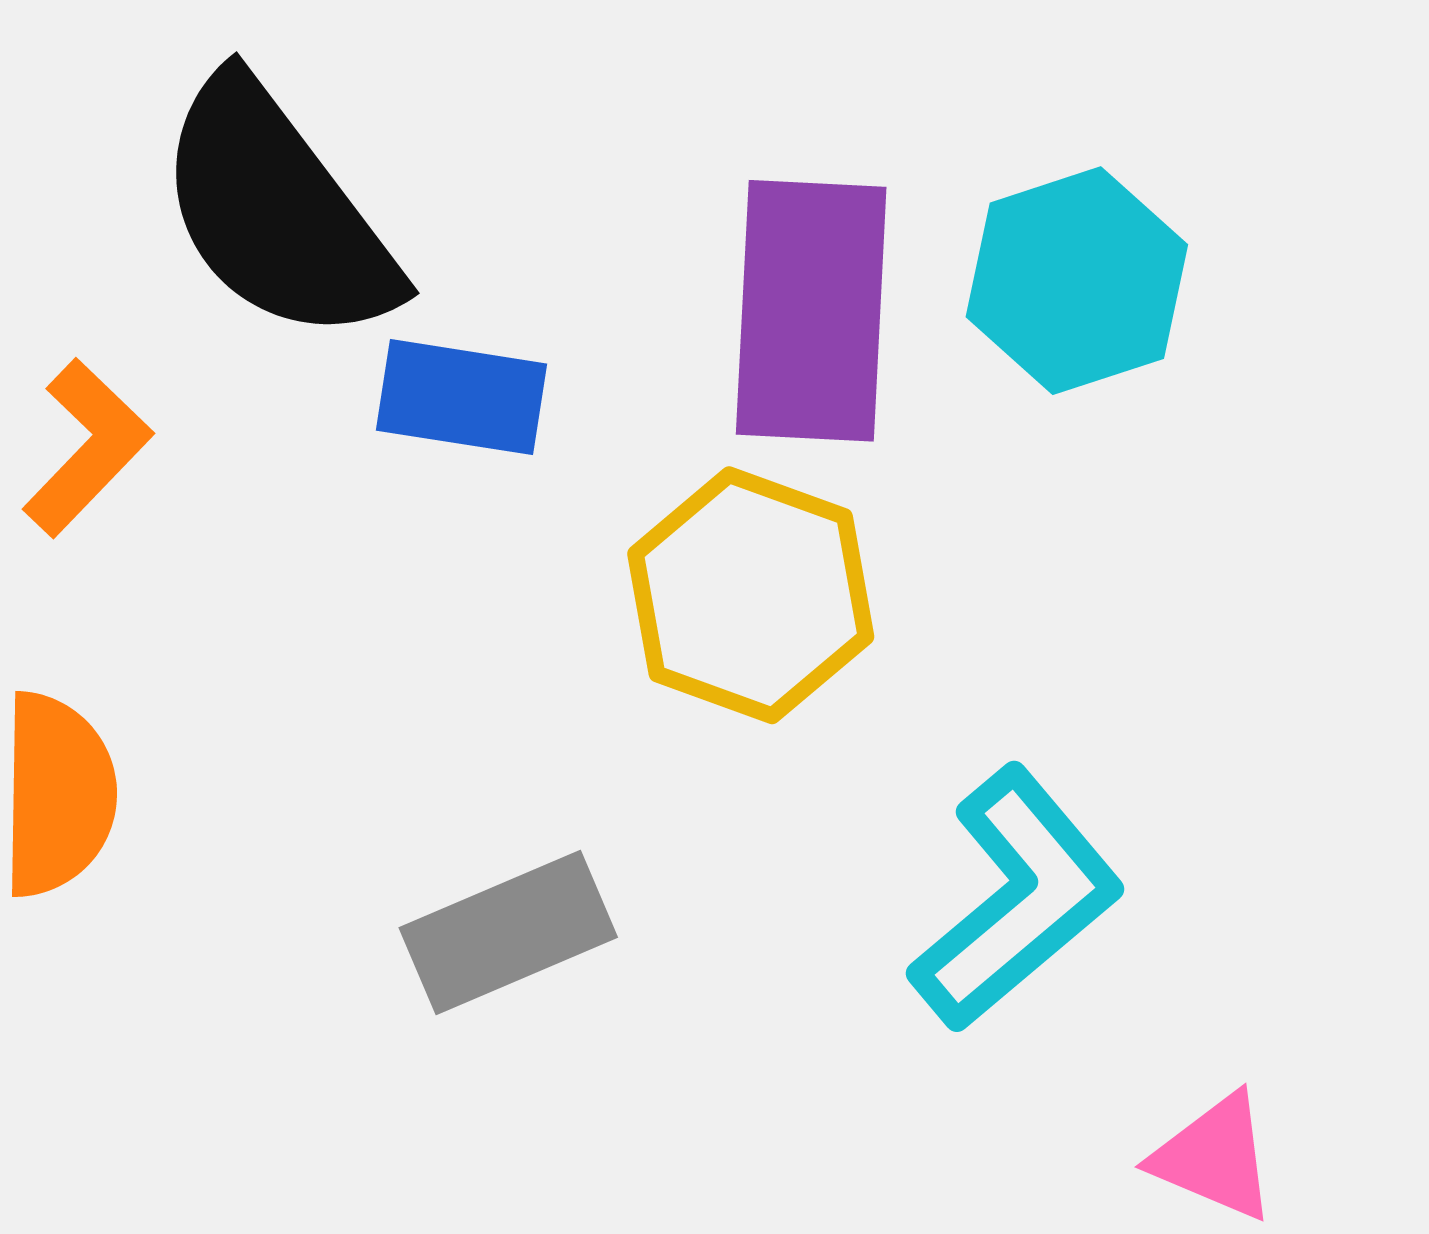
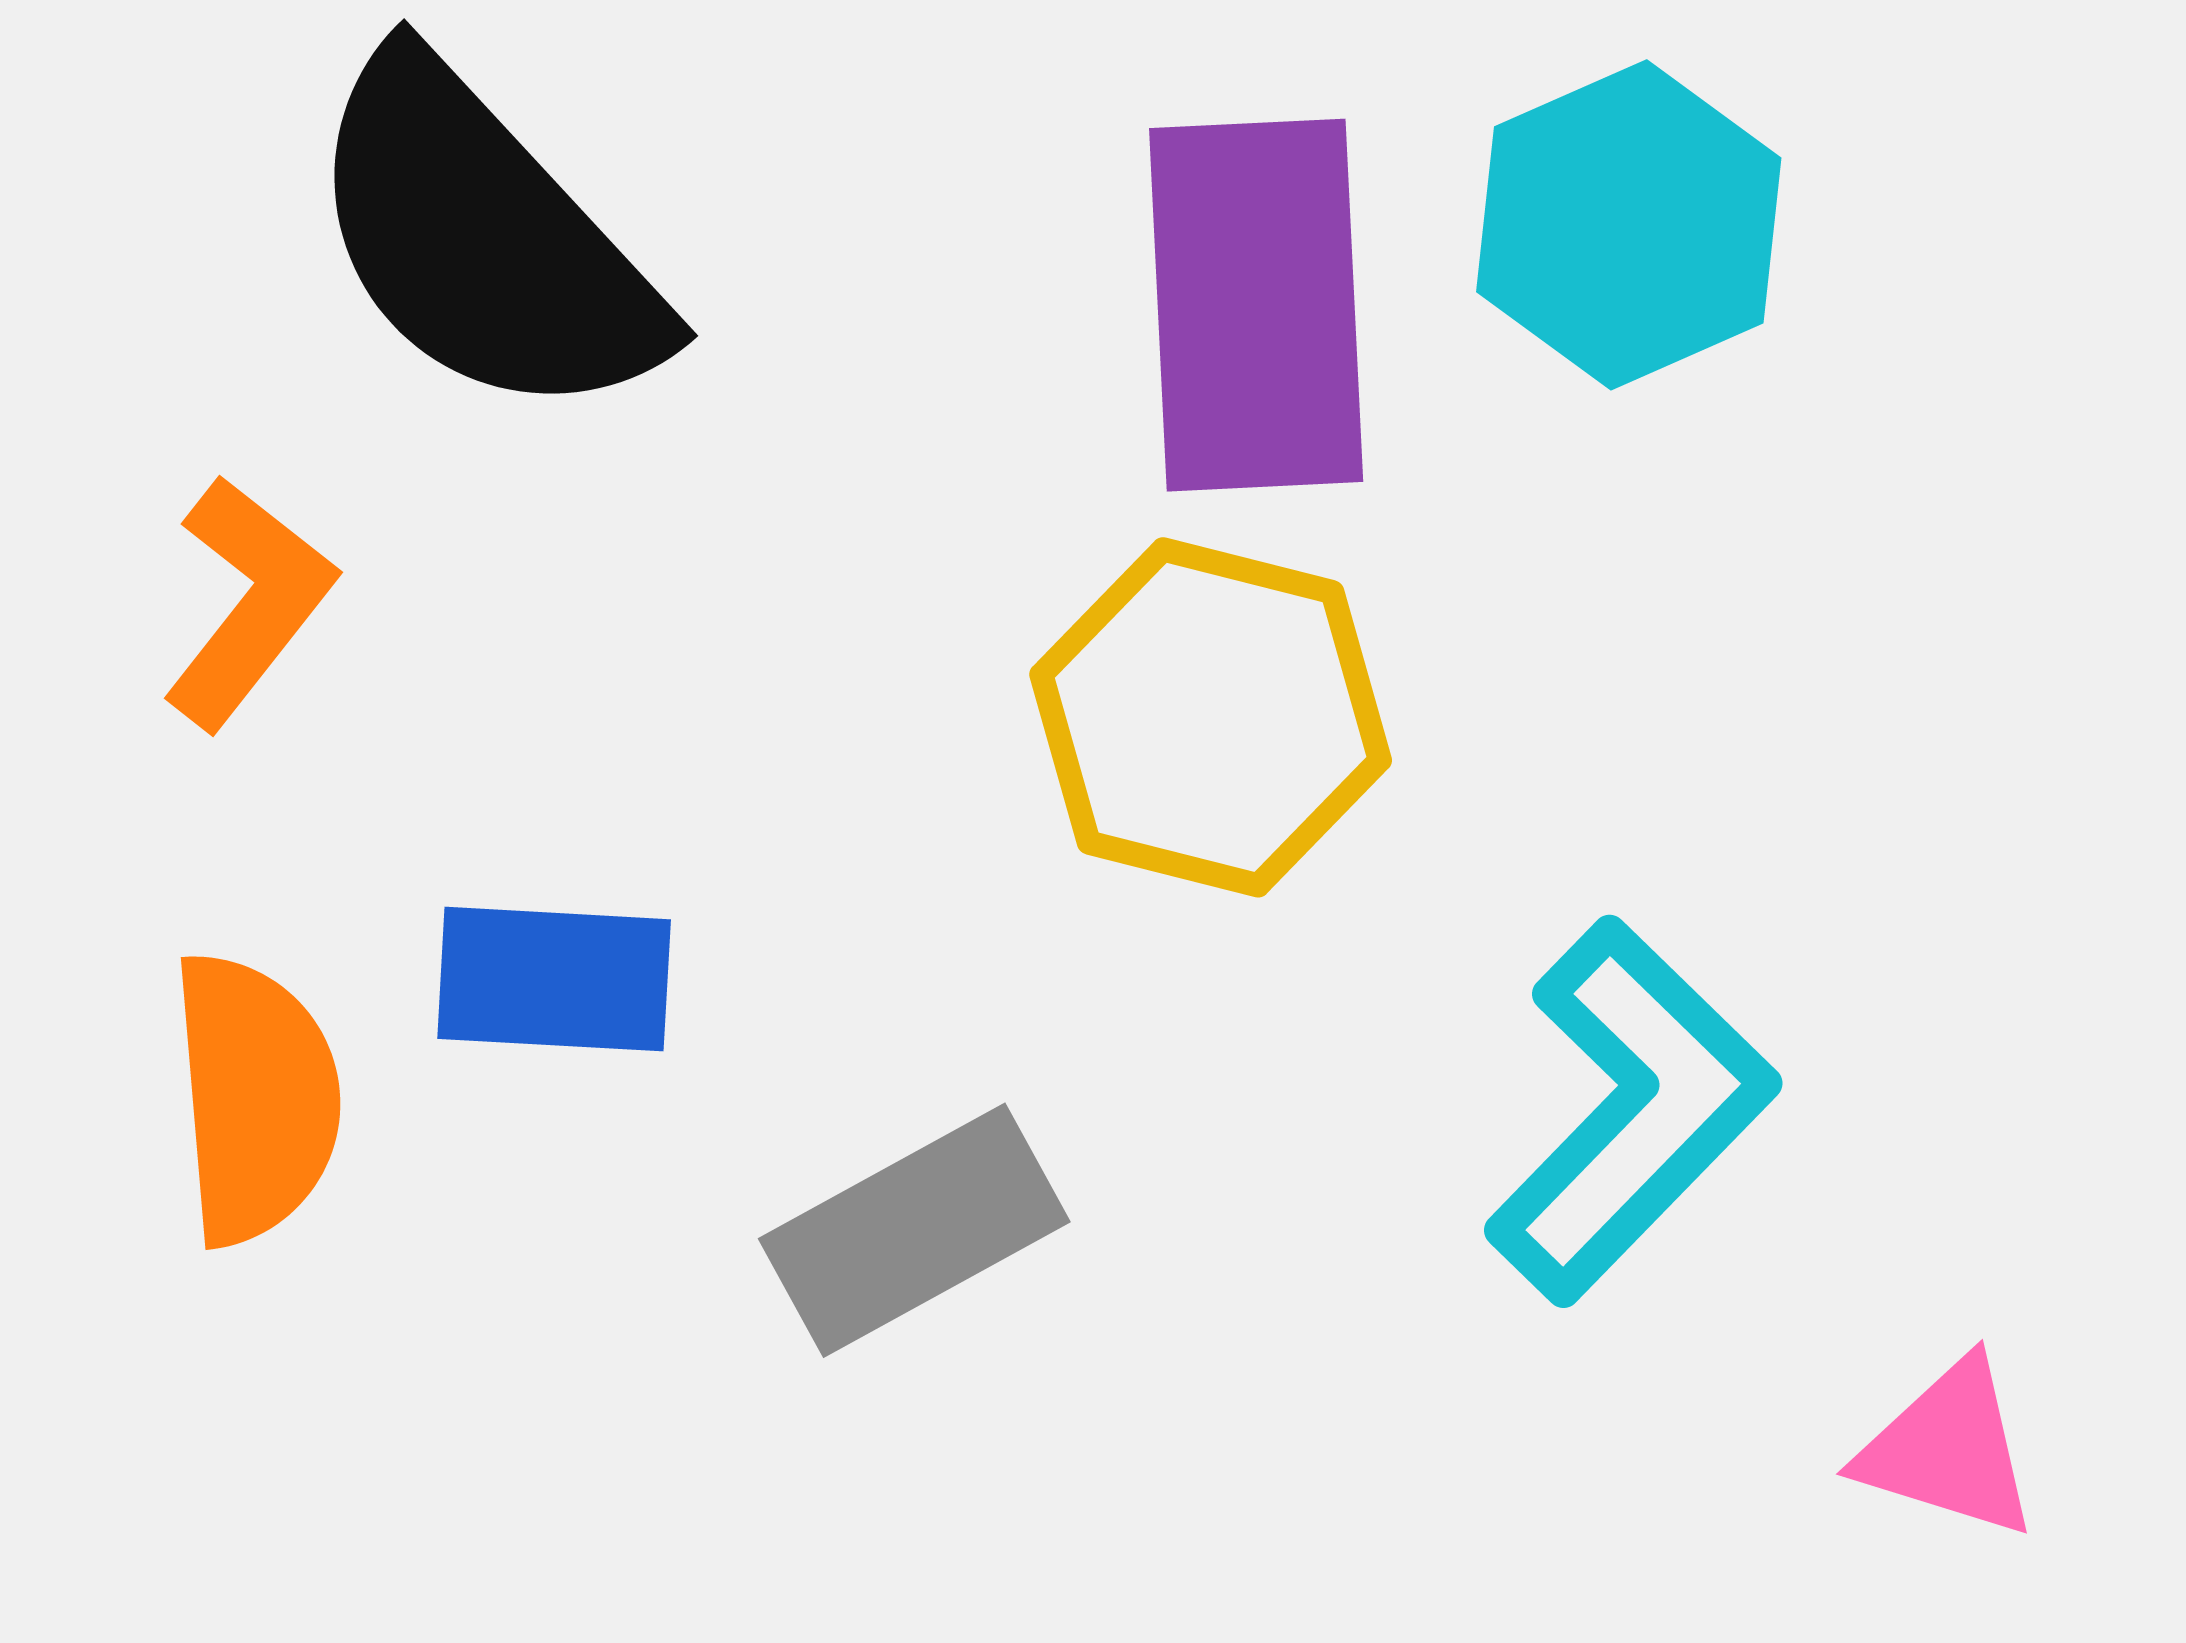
blue rectangle: (462, 397) -> (554, 979), moved

